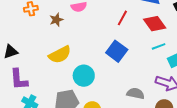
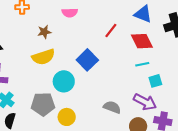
brown star: (56, 20) -> (44, 32), moved
blue square: (117, 51) -> (87, 60), moved

